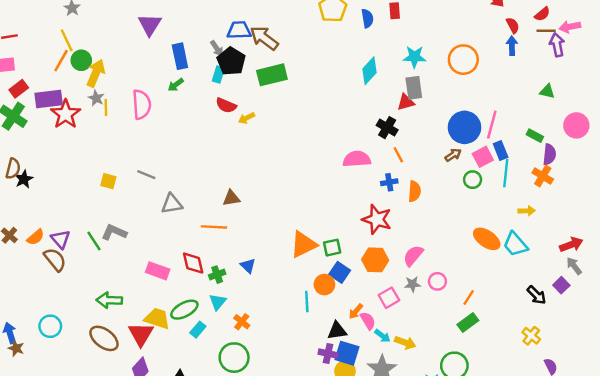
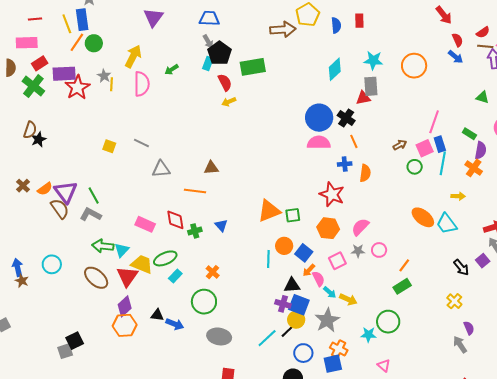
blue trapezoid: (239, 30) -> (209, 18), moved
brown arrow: (264, 38) -> (283, 29), moved, turned 135
yellow line: (67, 40) -> (67, 24), moved
blue arrow: (512, 46) -> (456, 57), turned 126
blue rectangle: (180, 56) -> (82, 20), moved
yellow arrow: (96, 73) -> (133, 56), moved
red semicircle: (226, 105) -> (225, 82), moved, turned -144
blue circle: (464, 127) -> (319, 118), moved
gray L-shape: (114, 232) -> (91, 214), moved
purple triangle: (61, 239) -> (66, 192), size x1.4
blue square: (340, 272) -> (304, 253), moved
cyan triangle: (218, 302) -> (122, 250), moved

